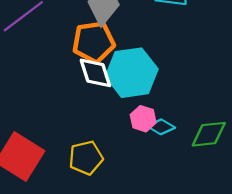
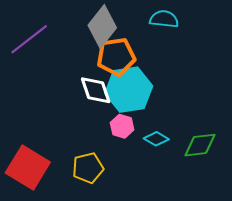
orange pentagon: (94, 42) -> (116, 57), moved
pink hexagon: (143, 119) -> (122, 126), moved

